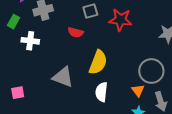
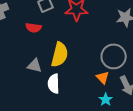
gray triangle: (63, 77) -> (35, 66), moved, size x0.7
white semicircle: (101, 92) -> (54, 84), moved

